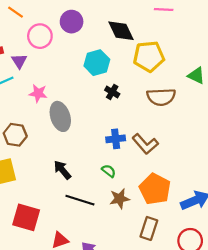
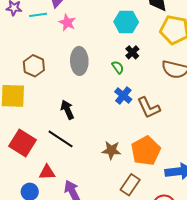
pink star: (38, 93) -> (67, 23), moved
blue cross: (116, 139) -> (123, 95), turned 30
green semicircle: (109, 171) -> (118, 67), moved
black line: (80, 200) -> (61, 139), moved

